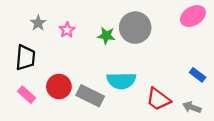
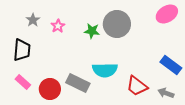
blue rectangle: (198, 75) -> (171, 65), size x1.5
red circle: (59, 86) -> (50, 89), moved

